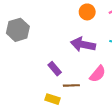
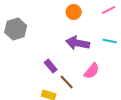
orange circle: (87, 12) -> (74, 12), moved
brown line: (71, 85) -> (67, 82), turned 49

